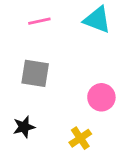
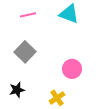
gray square: (35, 73) -> (25, 52), turned 35

